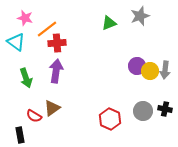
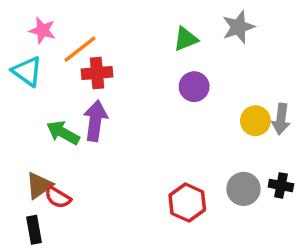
purple circle: (137, 66) -> (194, 87), moved
green arrow: (26, 78) -> (63, 133), moved, turned 138
brown triangle: (52, 108) -> (39, 185), moved

